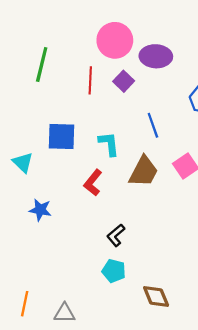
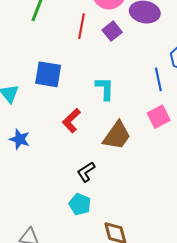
blue line: (153, 125) -> (158, 79), moved
cyan L-shape: (109, 144) -> (105, 89), moved
brown trapezoid: (144, 172) -> (117, 136), moved

